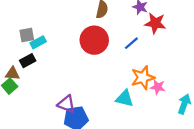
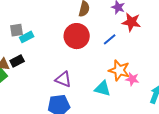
black rectangle: (28, 61) -> (17, 61), moved
orange star: (143, 78) -> (119, 70), turned 30
purple triangle: (66, 104) -> (63, 79), moved

